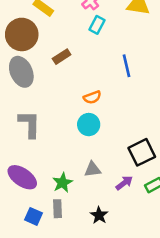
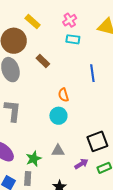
cyan rectangle: (97, 25) -> (73, 39), turned 64
brown rectangle: (62, 57) -> (43, 61), turned 72
orange semicircle: (92, 97) -> (63, 95), turned 88

